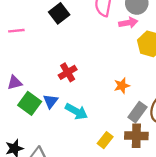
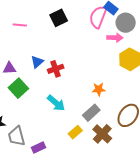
blue triangle: (51, 101) -> (37, 62), moved
gray rectangle: (137, 112) -> (91, 113), moved
brown cross: (136, 136) -> (102, 134), turned 30

